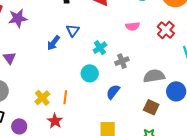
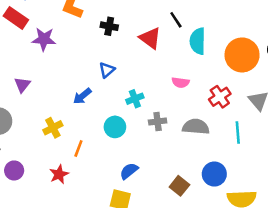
blue arrow: (53, 43) -> (82, 96), moved
gray semicircle: (154, 76) -> (196, 127), moved
blue semicircle: (113, 92) -> (129, 171), moved
yellow cross: (42, 98) -> (53, 128), moved

